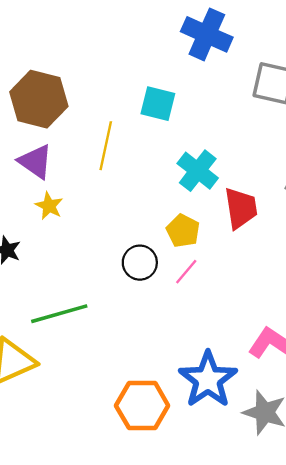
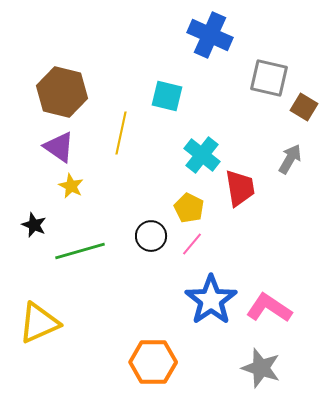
green line: (59, 314) -> (80, 251), moved
blue star: (208, 379) -> (211, 300), moved

